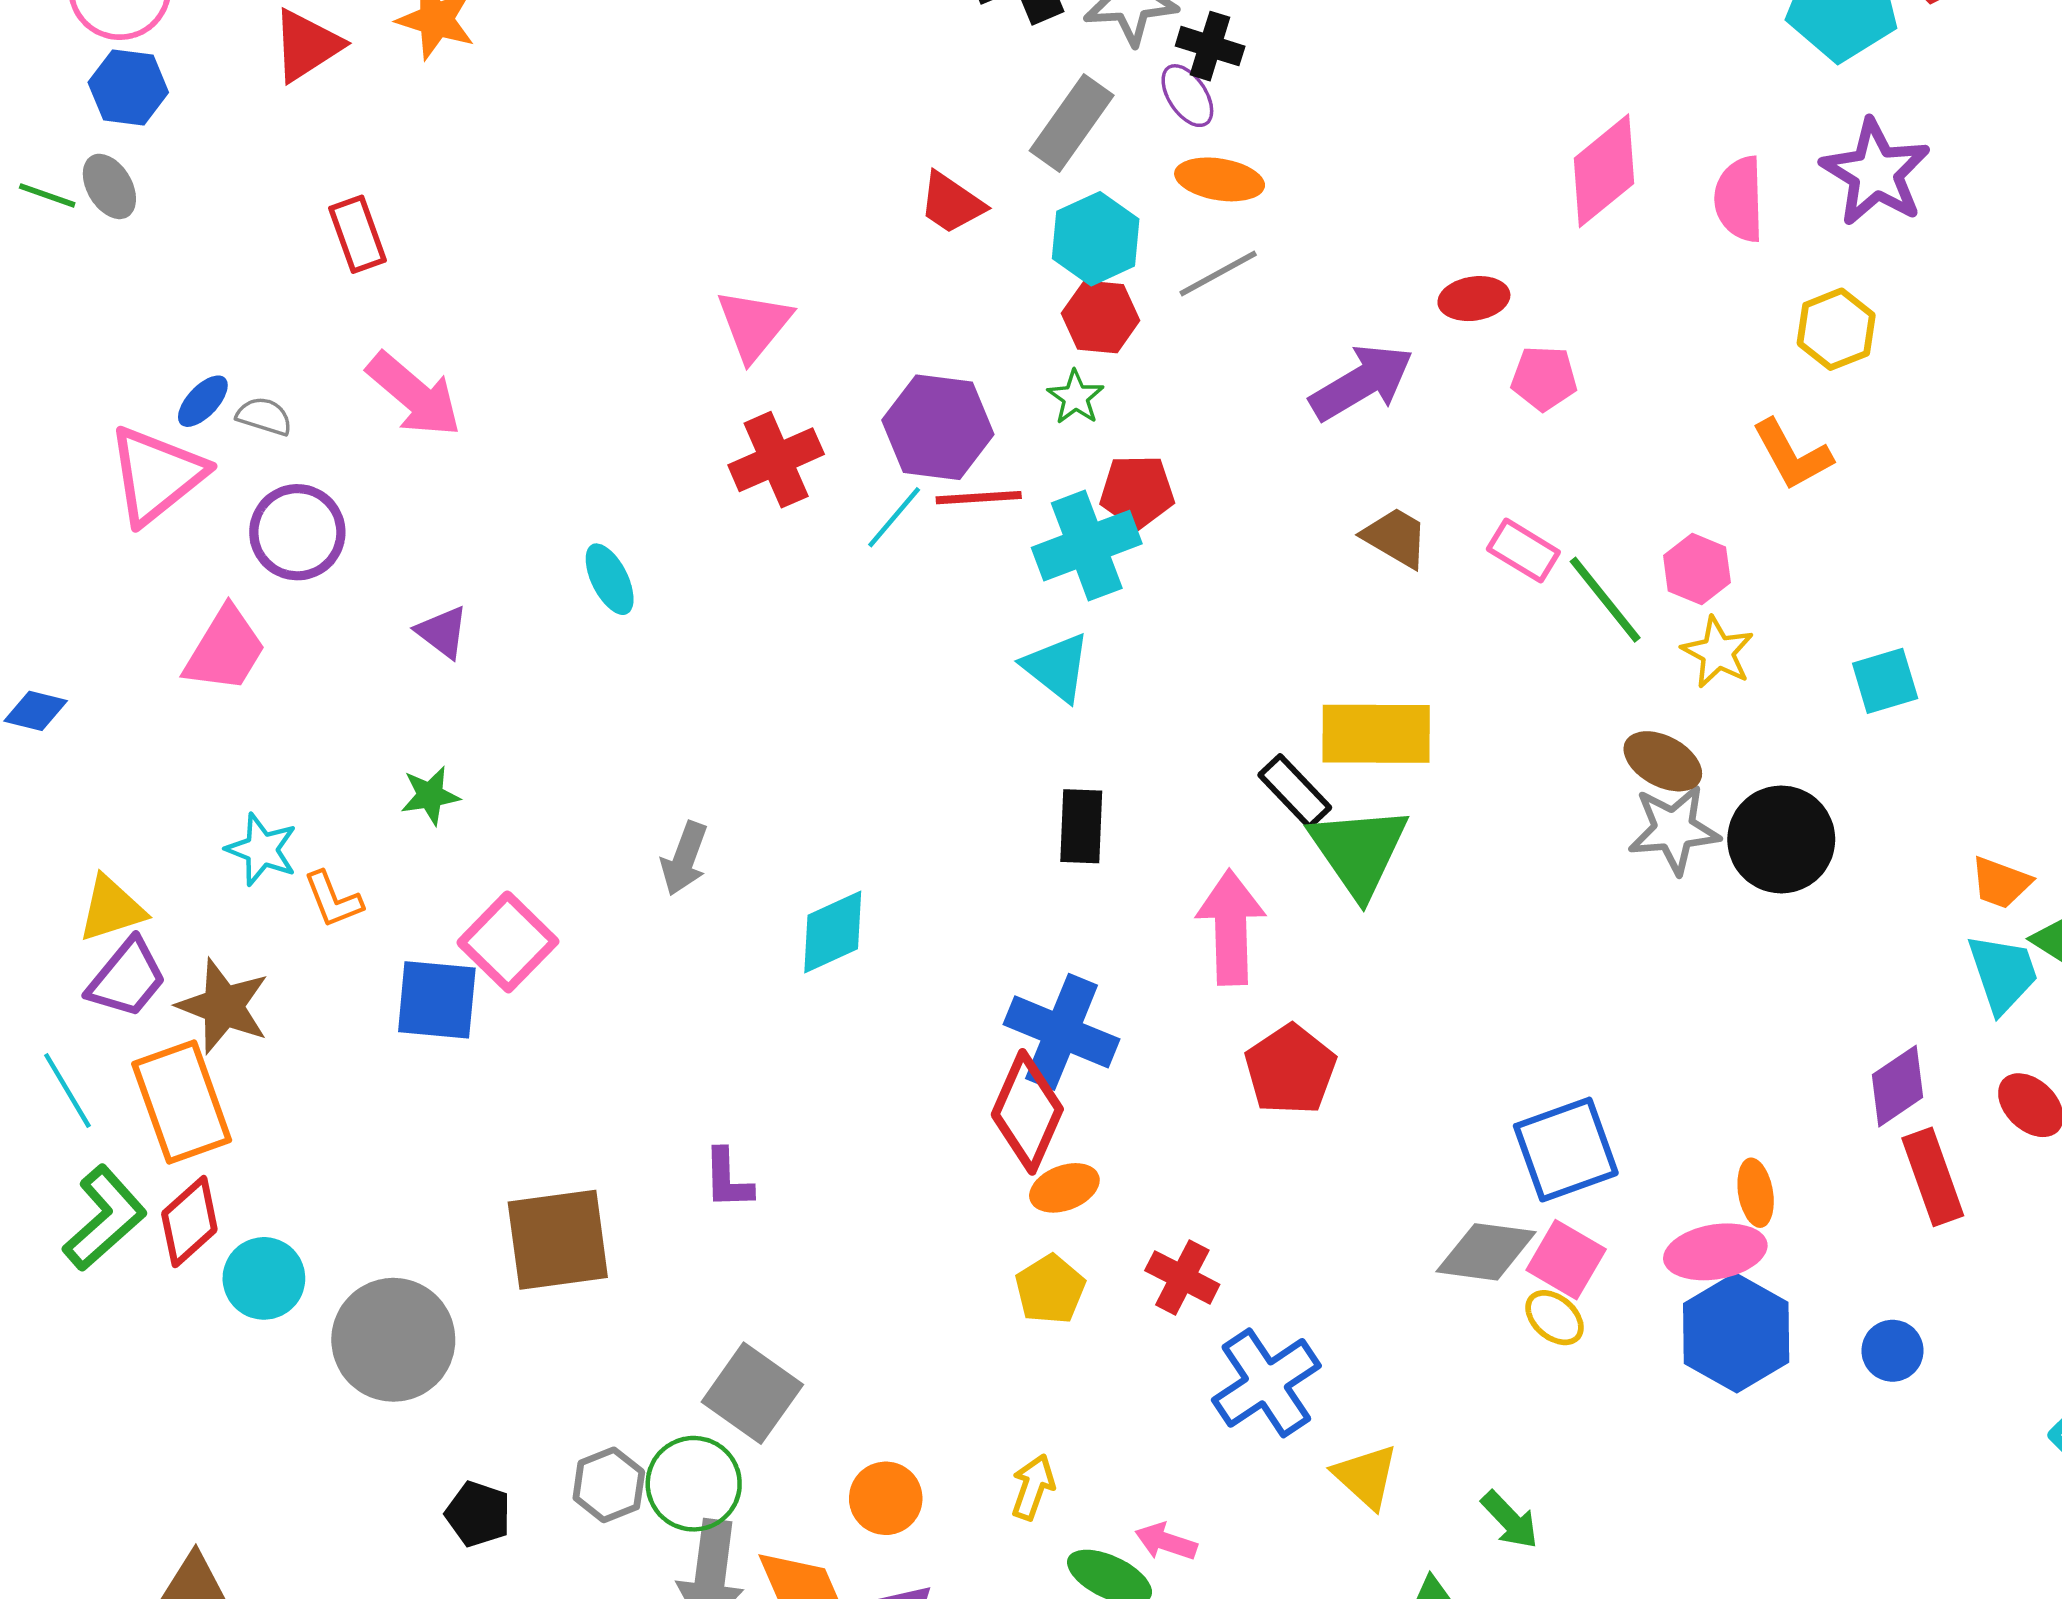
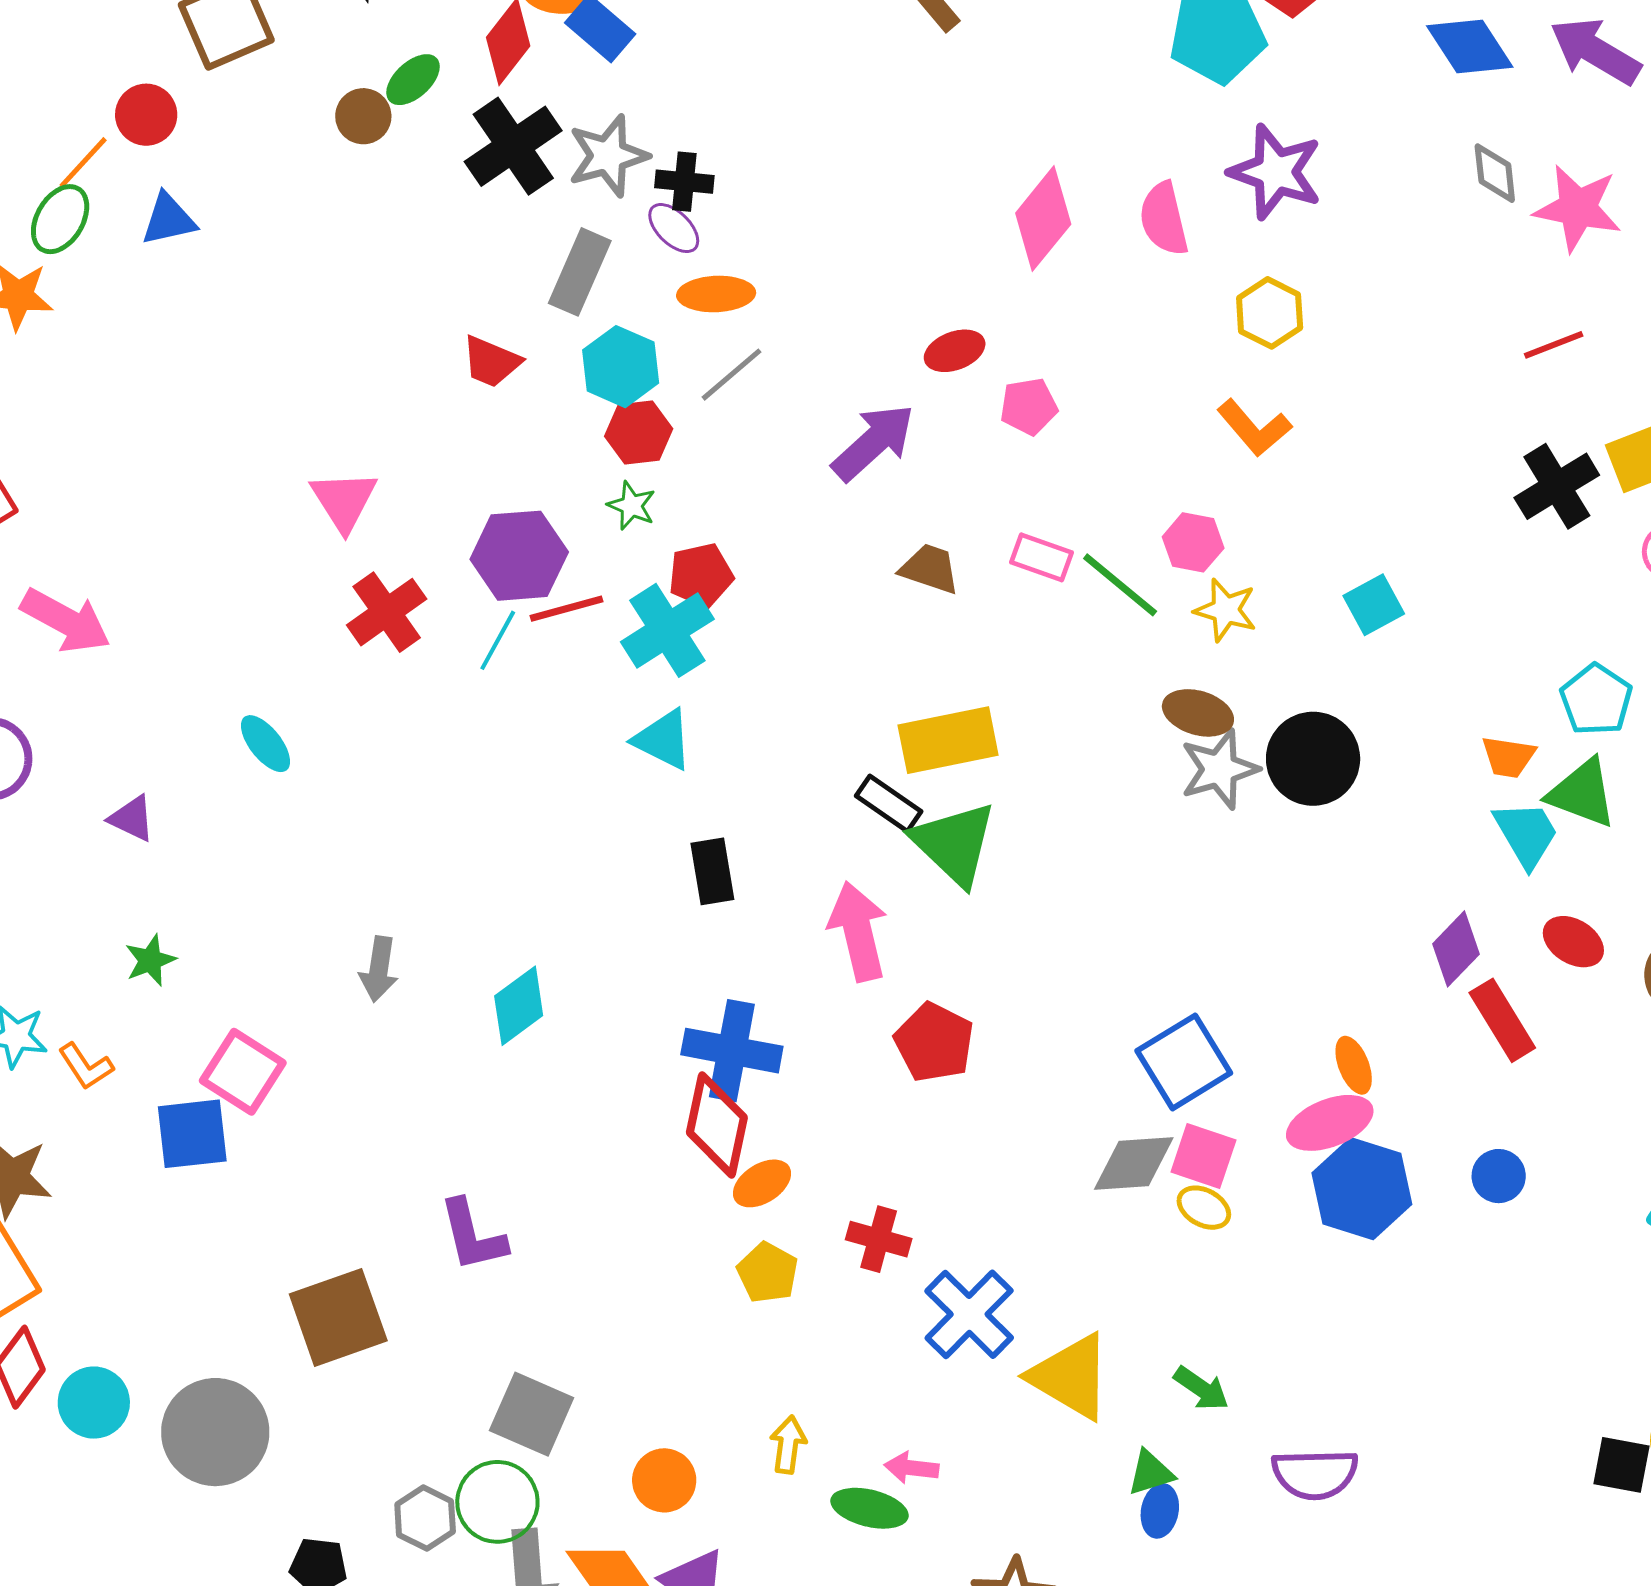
purple L-shape: (728, 1179) -> (473, 1235), size x1.4
yellow triangle: (1366, 1476) -> (1071, 1377), size x1.5

